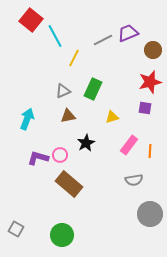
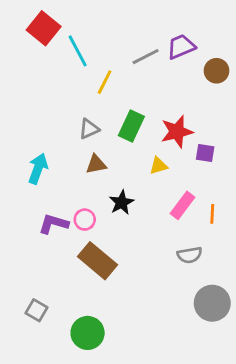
red star: (150, 82) -> (177, 132), moved
gray square: (16, 229) -> (37, 310), moved

